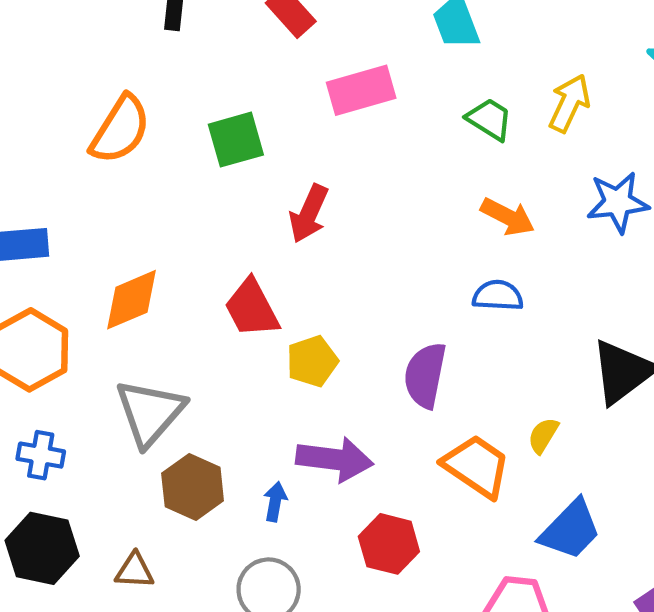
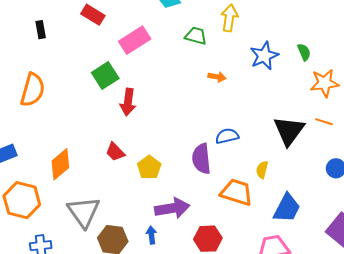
green square: (236, 140) -> (105, 76), moved
orange arrow: (508, 217) -> (217, 77), size x0.7
blue semicircle: (498, 296) -> (227, 136), moved
red trapezoid: (252, 308) -> (115, 152), size x0.7

